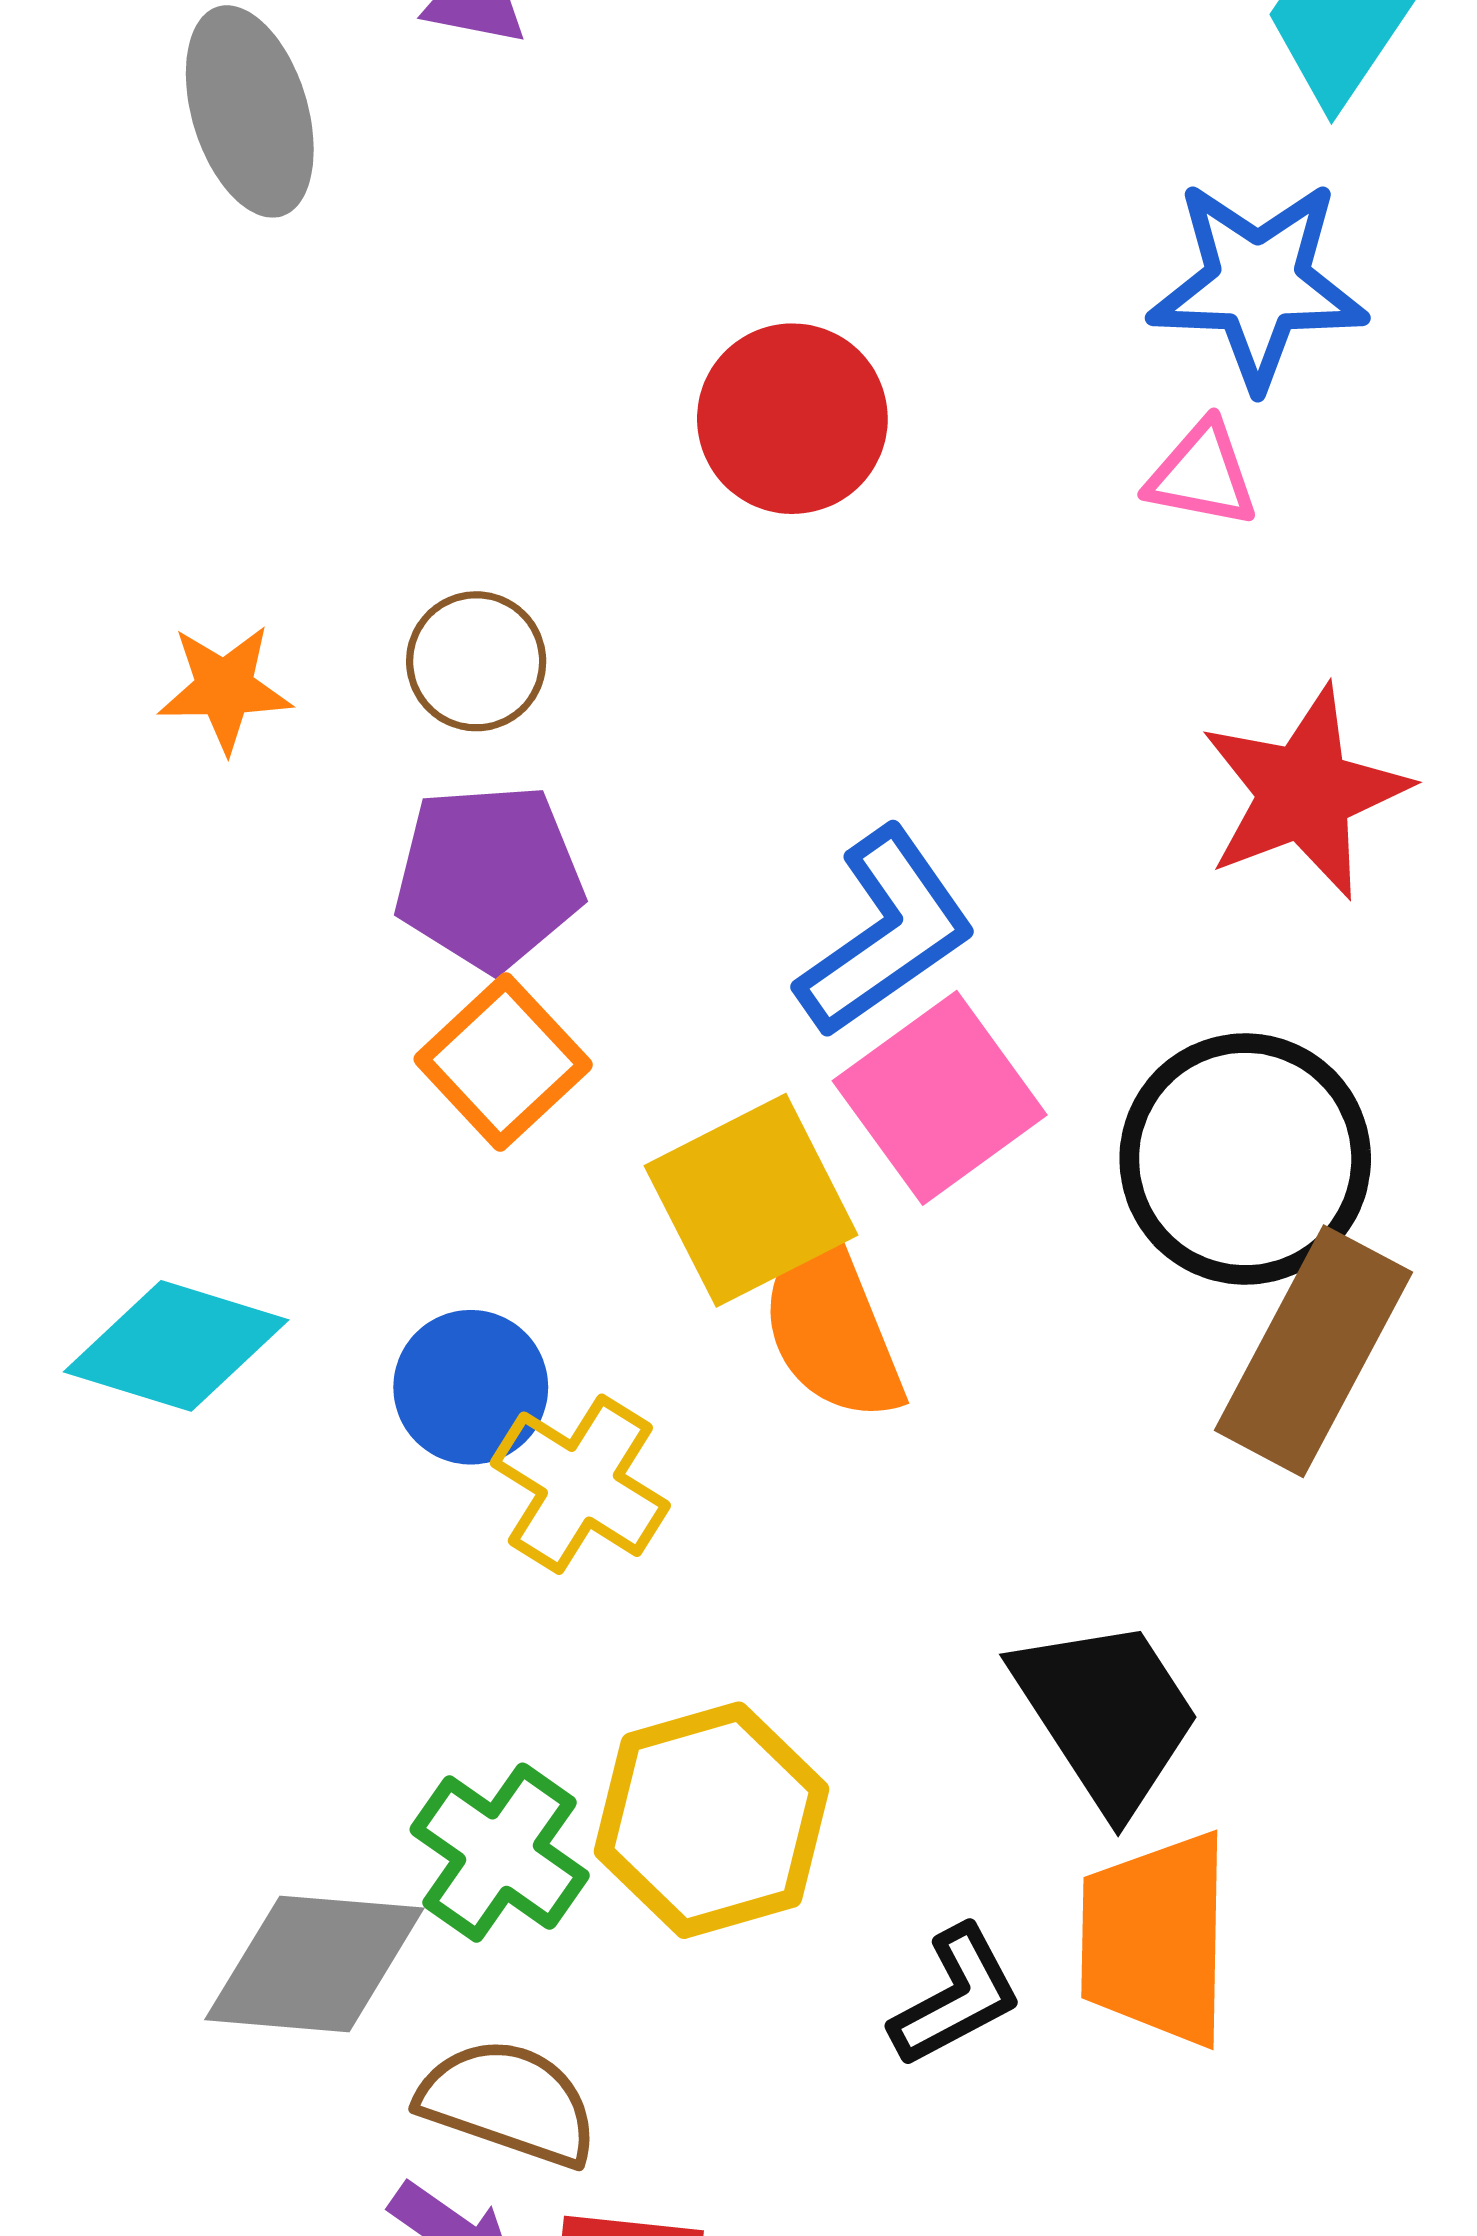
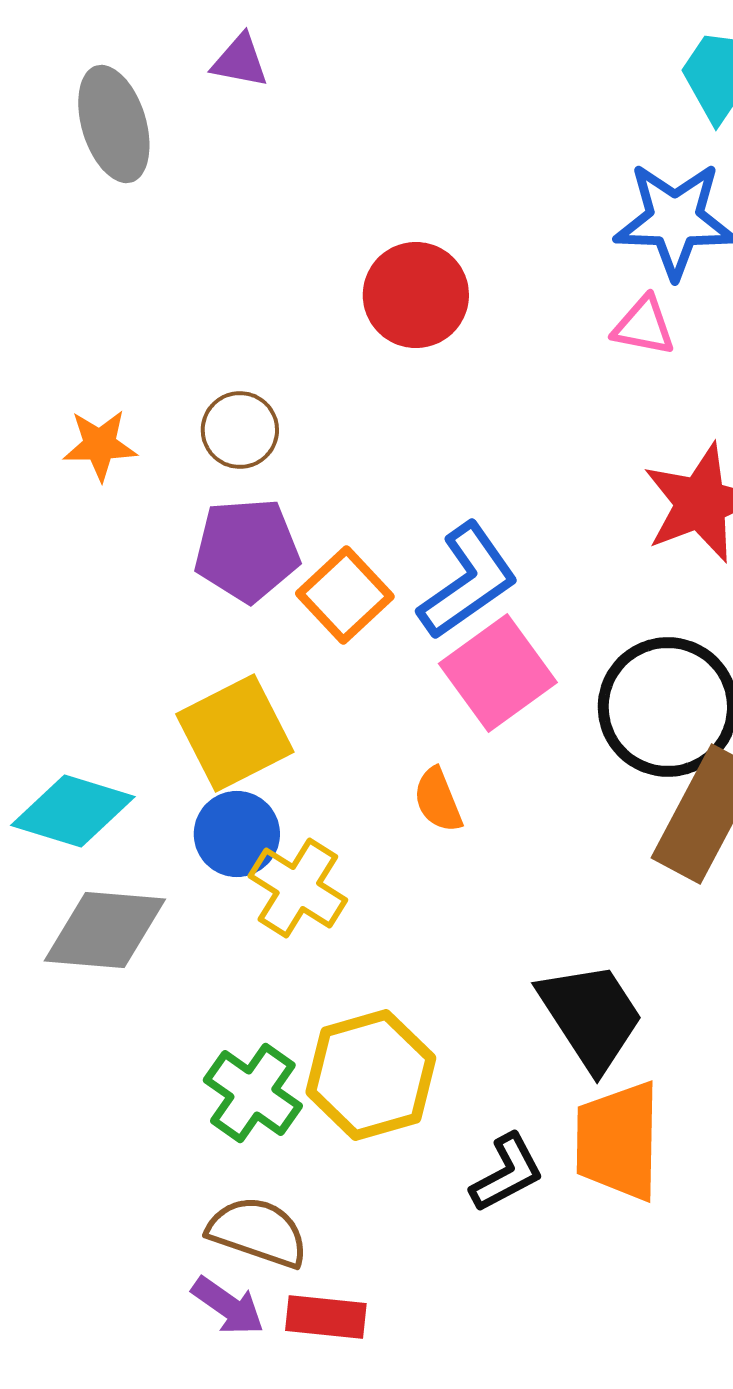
orange square: (503, 1062) -> (345, 595), moved
yellow square: (751, 1200) -> (235, 733), moved
orange semicircle: (832, 1326) -> (438, 800), size x0.6
gray diamond: (314, 1964) -> (105, 930), moved

